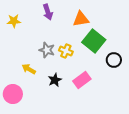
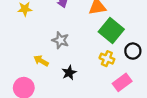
yellow cross: (66, 51) -> (107, 59), moved
pink rectangle: (82, 80) -> (122, 82), moved

